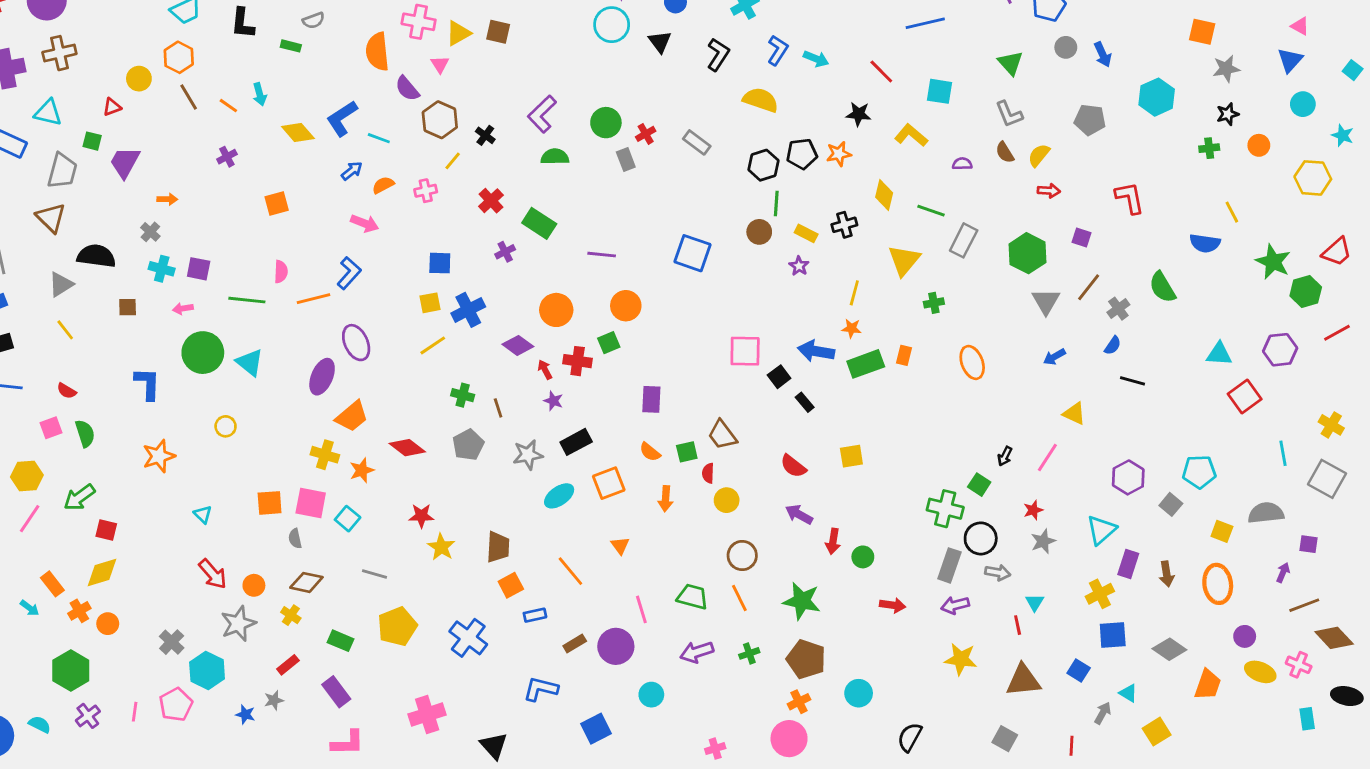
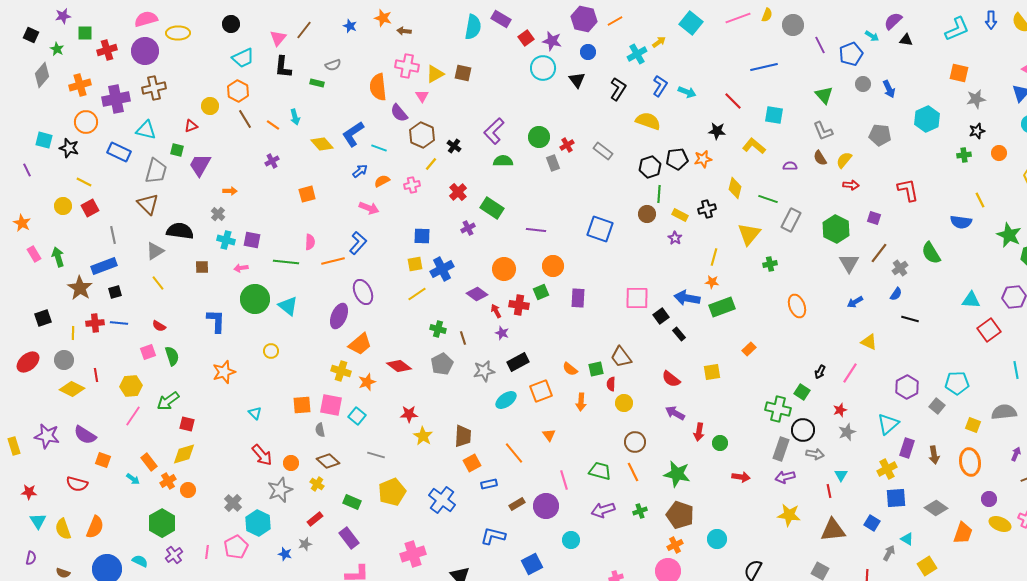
orange rectangle: (904, 355) -> (749, 349), moved, turned 32
purple rectangle: (651, 399) -> (578, 298), moved
brown diamond: (306, 582) -> (328, 461), turned 30

